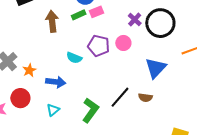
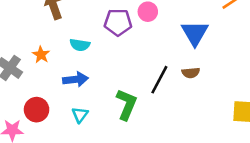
cyan semicircle: (74, 58) -> (80, 45), moved
orange star: (29, 70) -> (41, 55), moved

